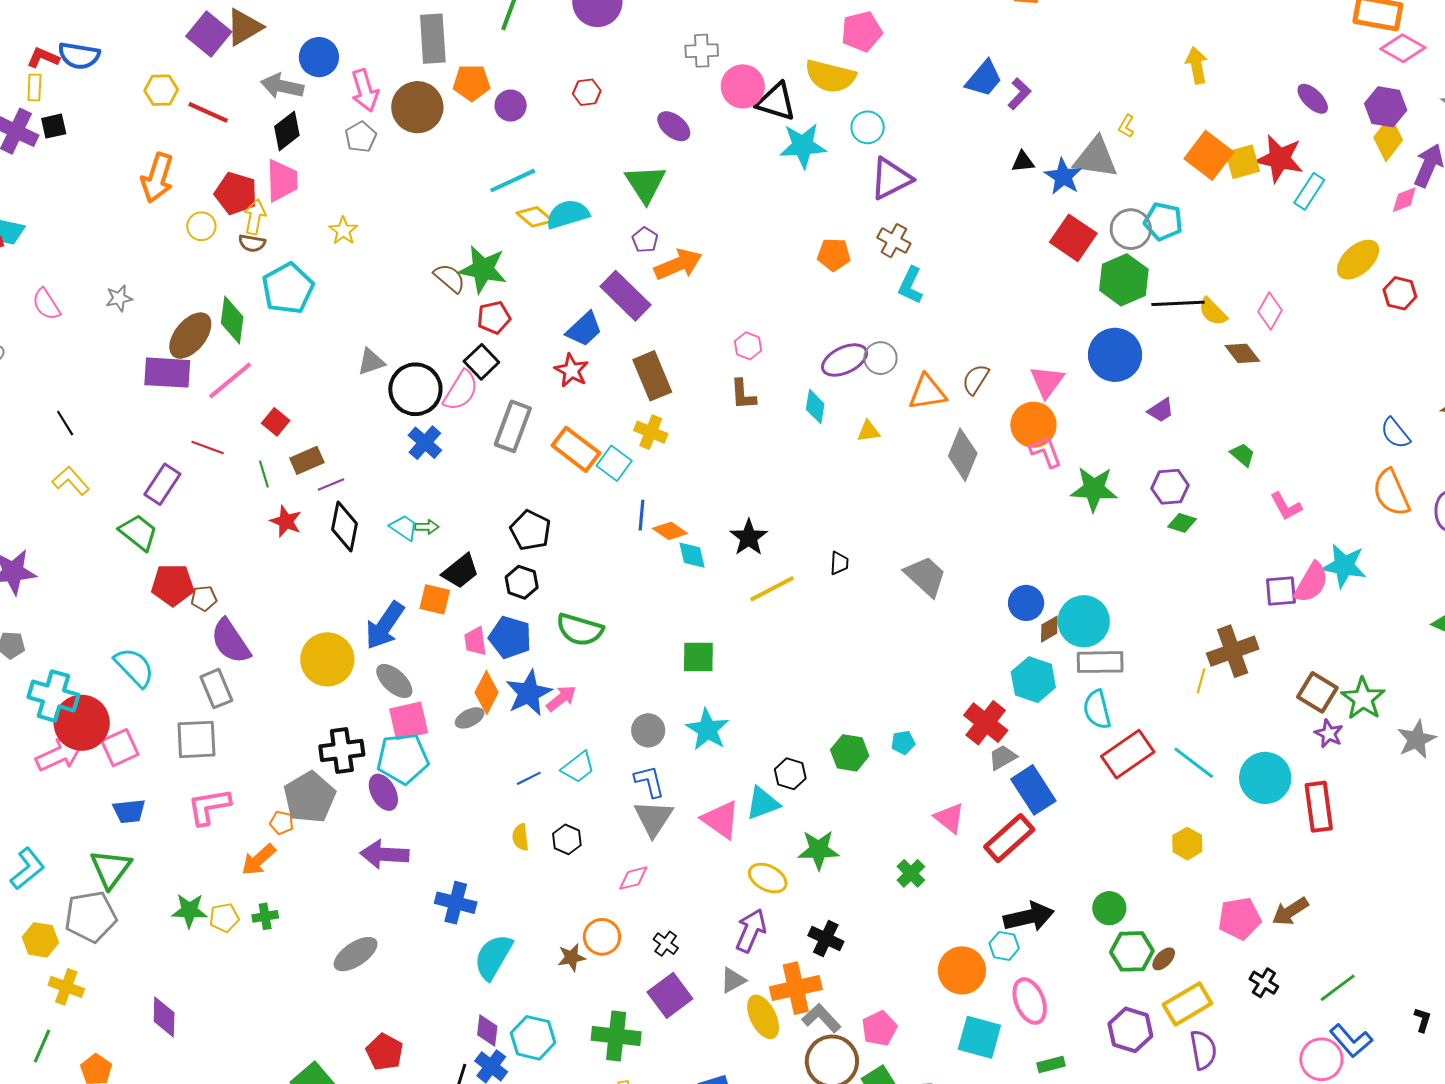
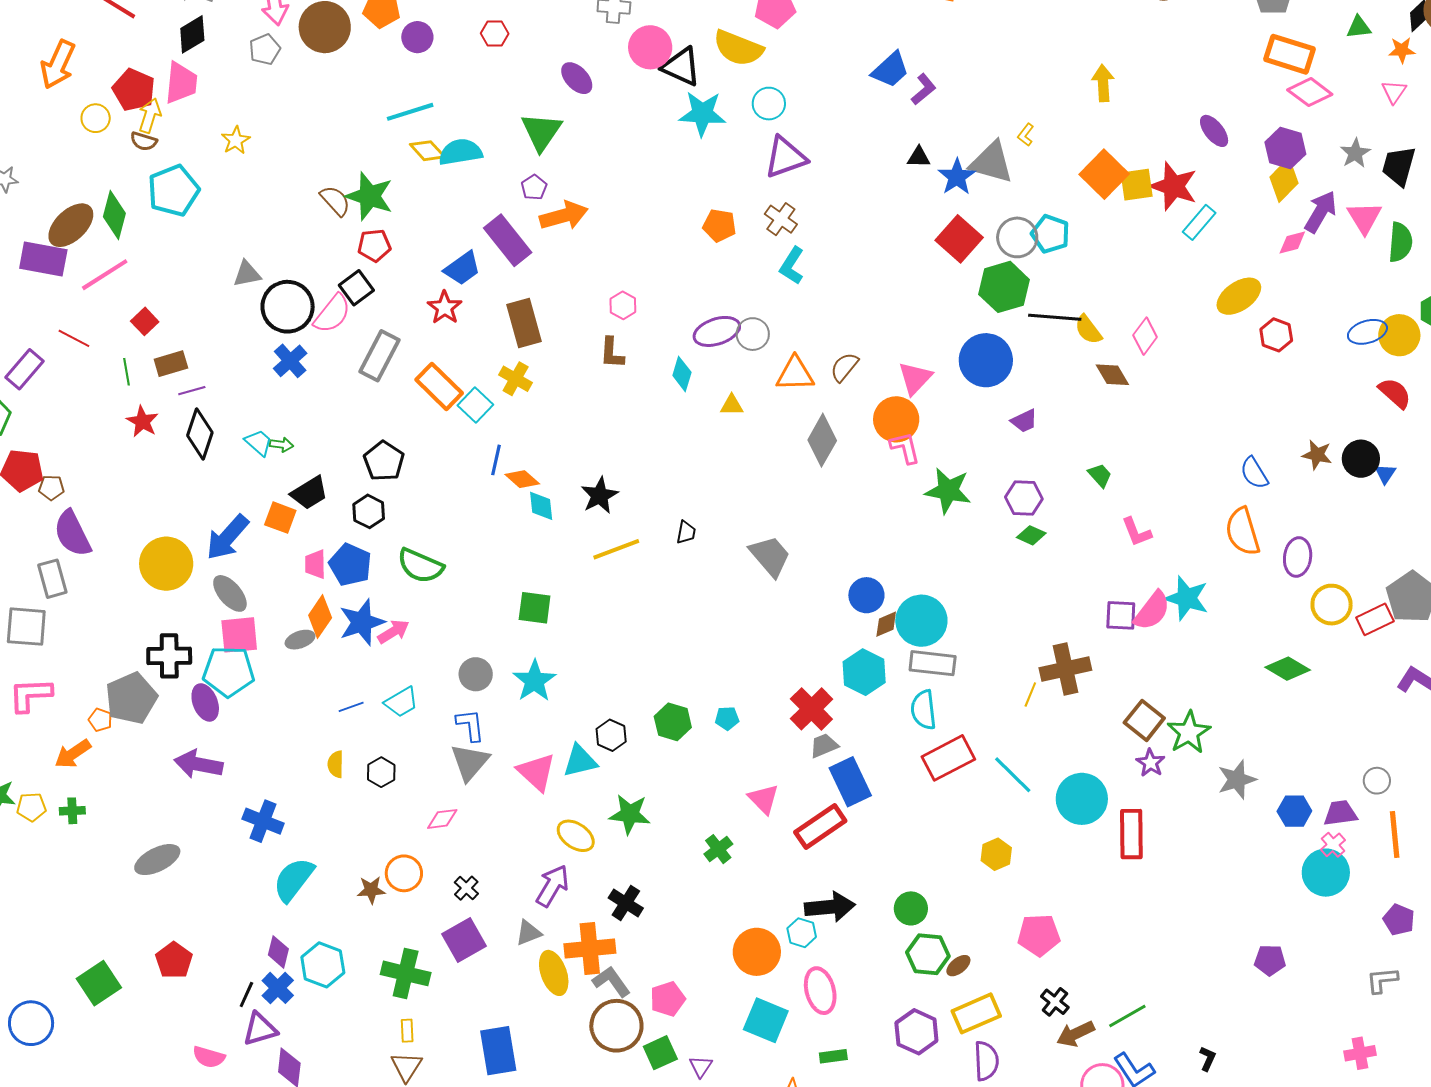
brown arrow: (1290, 911) -> (1076, 1034), moved

